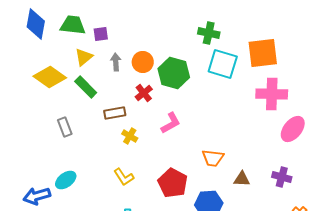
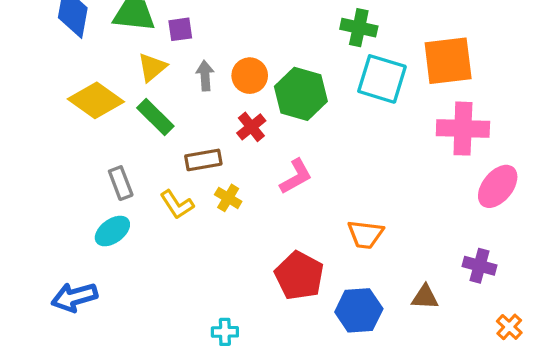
yellow L-shape: (124, 177) -> (177, 205), moved
brown triangle: (242, 179) -> (425, 297), moved
cyan ellipse: (66, 180) -> (112, 231), moved

